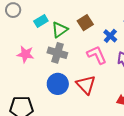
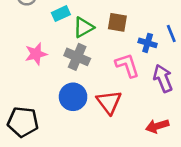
brown square: (85, 23) -> (117, 22), turned 35
blue cross: (110, 36) -> (148, 43), turned -32
pink star: (25, 54) -> (36, 54), turned -30

